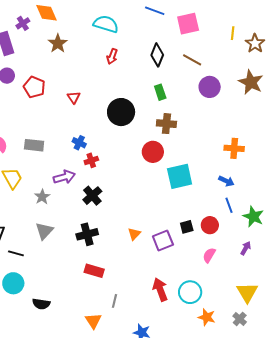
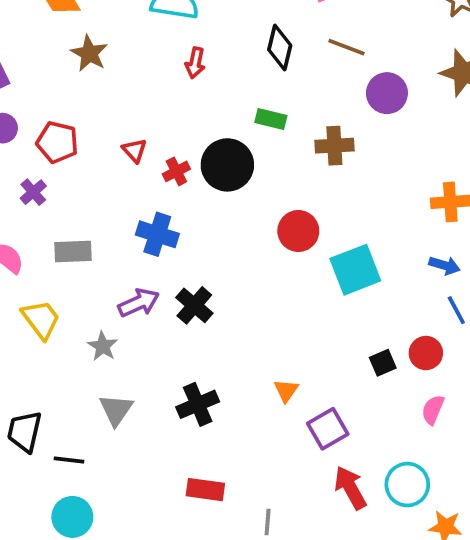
purple cross: (23, 23) -> (33, 192), moved
green rectangle: (160, 92) -> (271, 119), moved, turned -49
brown cross: (166, 124) -> (334, 146), moved
blue cross: (79, 143) -> (157, 234), size x1.5
red cross: (91, 160) -> (176, 171), moved
black cross: (92, 196) -> (194, 305), moved
purple square: (163, 241) -> (328, 429), moved
red rectangle: (94, 271) -> (205, 490), moved

